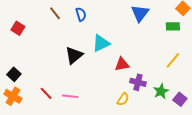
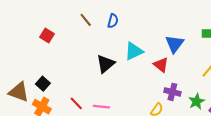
blue triangle: (140, 13) -> (175, 44), moved
blue semicircle: (81, 14) -> (113, 21), turned 32
red triangle: (122, 64) -> (161, 65), moved, turned 49

